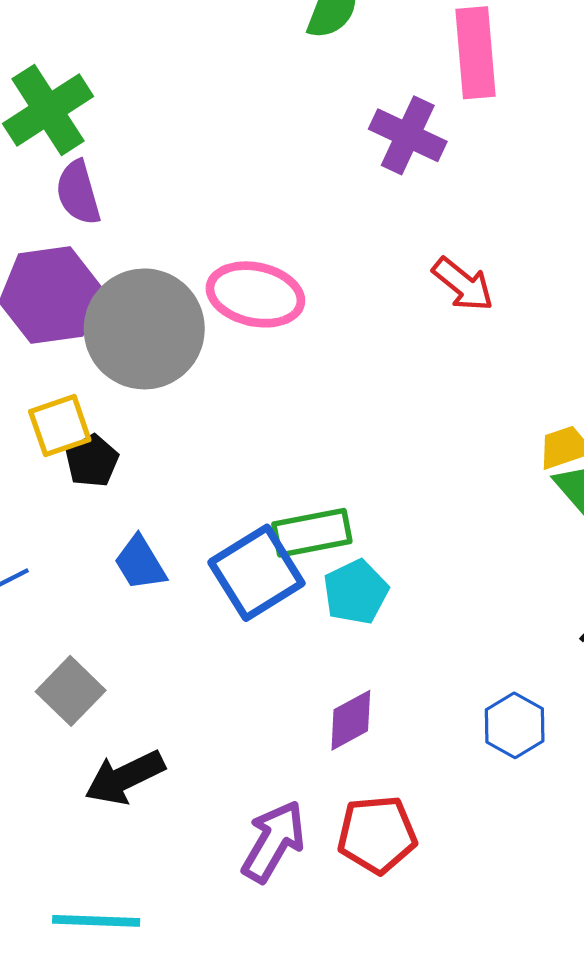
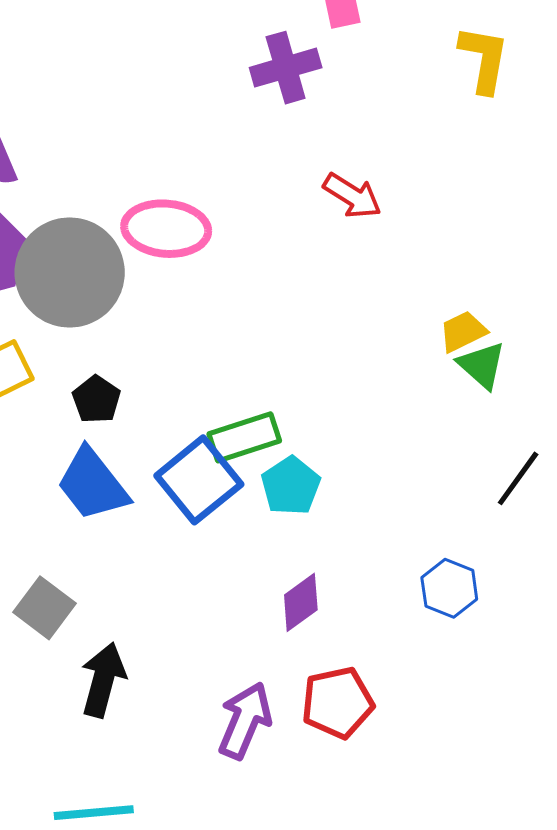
purple cross: (408, 135) -> (286, 68), turned -34
black pentagon: (92, 461) -> (96, 399), moved
blue trapezoid: (140, 563) -> (93, 484), size x1.5
black arrow: (125, 777) -> (103, 680), turned 138

